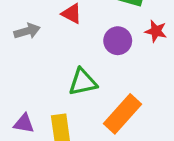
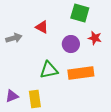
orange rectangle: (122, 114) -> (81, 73), moved, turned 40
purple triangle: (24, 123) -> (12, 96), turned -32

